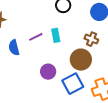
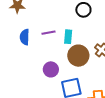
brown circle: (81, 60) -> (78, 56), moved

